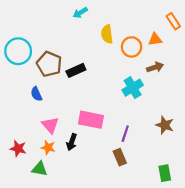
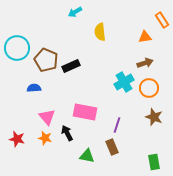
orange circle: (132, 47) -> (149, 88), moved
blue semicircle: (36, 94) -> (34, 88), turned 112
black arrow: (72, 142) -> (67, 133), turned 133
green triangle: (40, 169) -> (87, 156), moved

